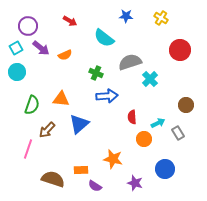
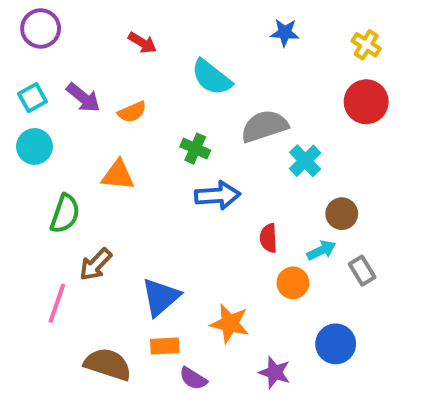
blue star: (126, 16) -> (285, 33), moved
yellow cross: (161, 18) -> (366, 45), moved
purple circle: (28, 26) -> (41, 28), moved
orange triangle: (61, 99) -> (118, 175), moved
brown circle: (186, 105) -> (342, 214), moved
blue triangle: (79, 124) -> (161, 297), moved

